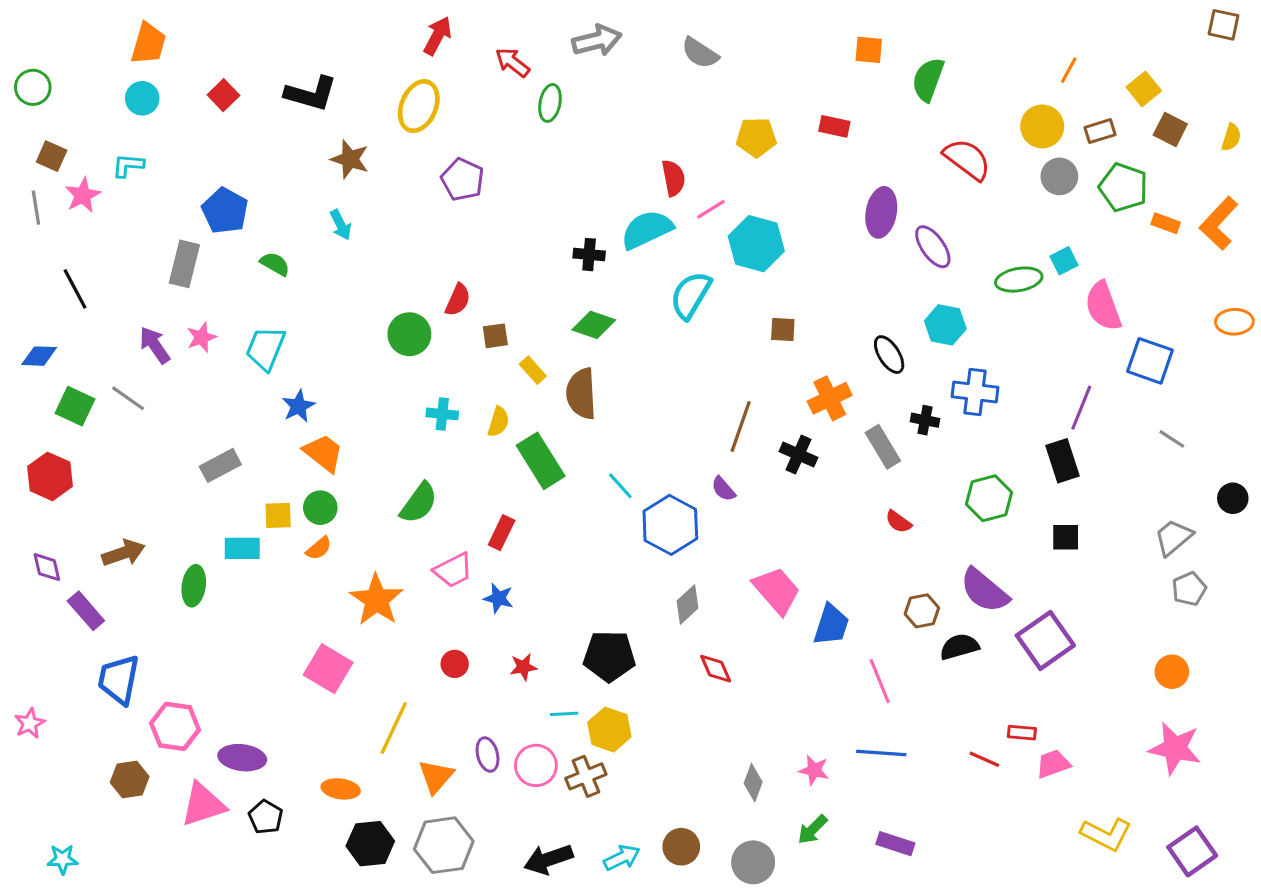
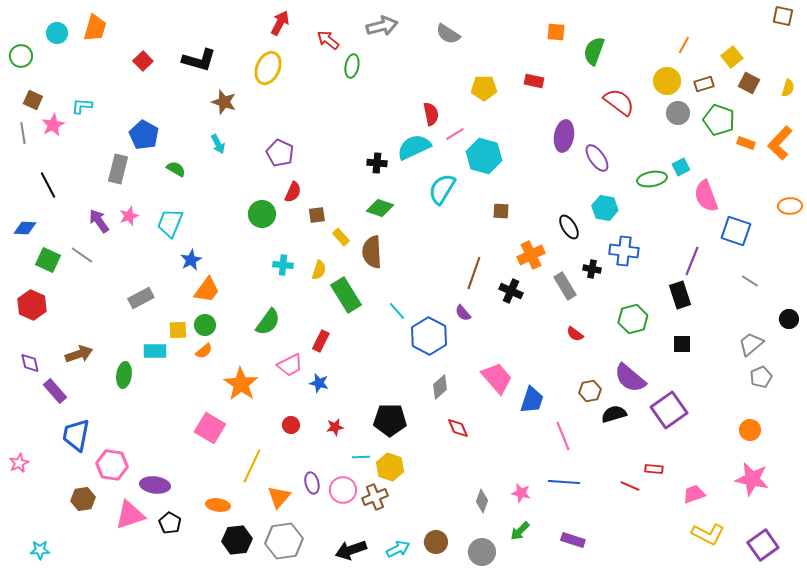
cyan circle: (142, 98) -> (57, 33), moved
purple pentagon: (462, 180) -> (280, 153), moved
orange trapezoid: (323, 453) -> (207, 290), turned 88
pink trapezoid: (1053, 764) -> (694, 494), moved

